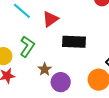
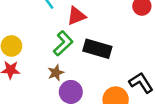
green L-shape: (27, 47) -> (63, 43), moved

